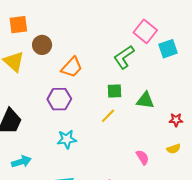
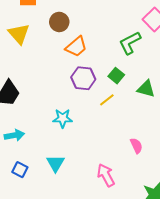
brown circle: (42, 45) -> (59, 22), moved
green square: (114, 91) -> (116, 76), turned 35
purple hexagon: (59, 99) -> (83, 78), moved

